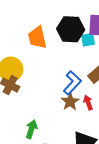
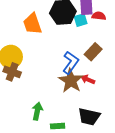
brown star: (70, 102) -> (71, 81), size x1.4
red arrow: (88, 103) -> (88, 79), turned -40

